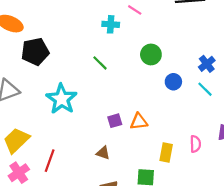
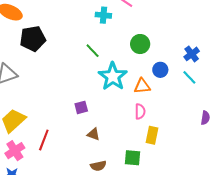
cyan star: (62, 99) -> (113, 76), moved
purple square: (115, 121) -> (81, 107), moved
orange triangle: (139, 122) -> (142, 86), moved
pink semicircle: (195, 144) -> (140, 111), moved

